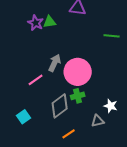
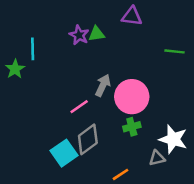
gray diamond: (60, 106) -> (88, 139), moved
white star: (111, 106) -> (173, 139), size x1.6
cyan square: (24, 117) -> (64, 153), size x1.5

